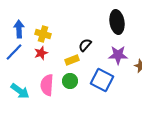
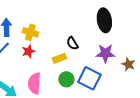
black semicircle: (85, 45) -> (72, 43), turned -72
green circle: (70, 81) -> (66, 79), moved

